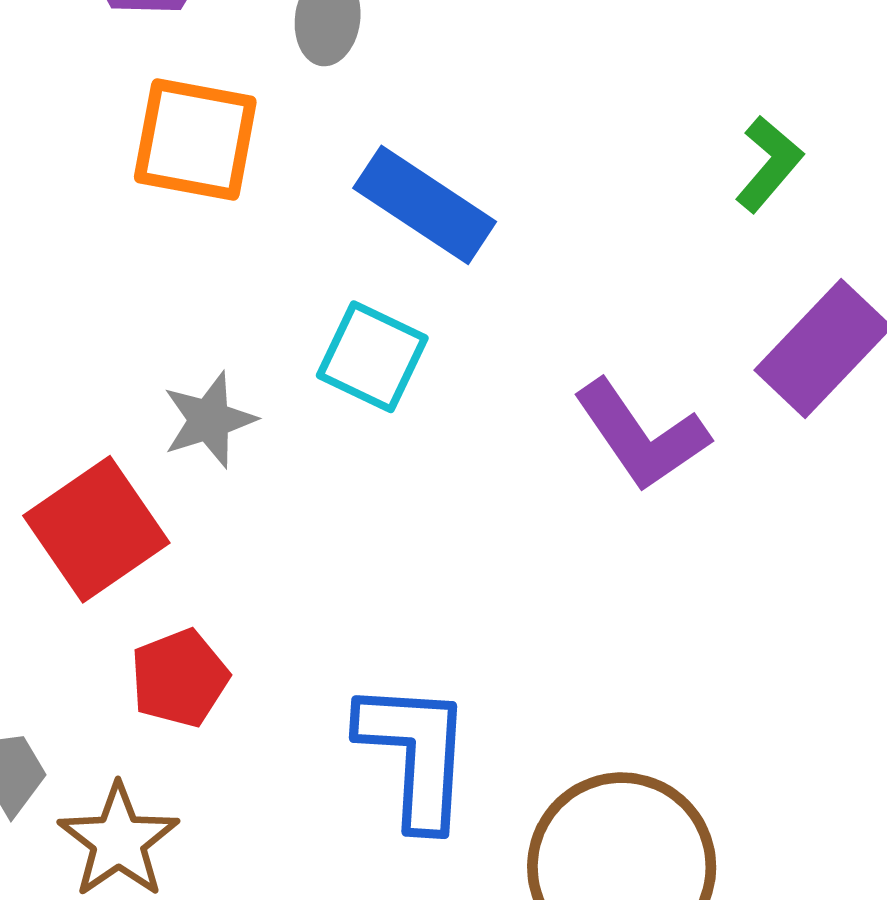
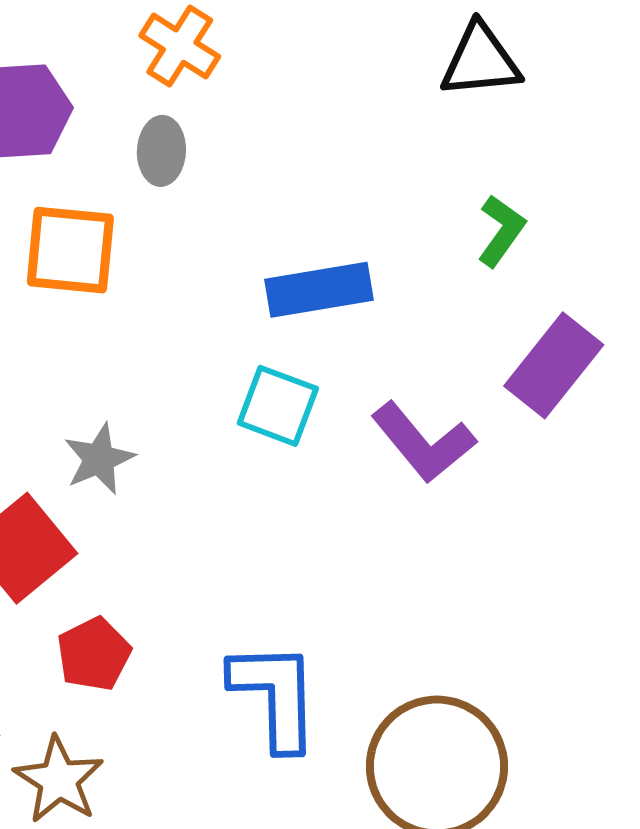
blue rectangle: (425, 205) -> (319, 290), moved, turned -38
cyan square: (372, 357) -> (278, 406), moved

